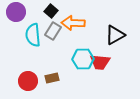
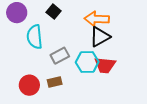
orange arrow: (73, 23) -> (97, 19), moved
gray rectangle: (53, 31) -> (60, 56), moved, turned 30
black triangle: (115, 35) -> (100, 37), moved

